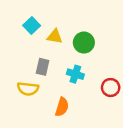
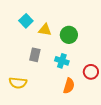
yellow semicircle: (28, 89) -> (18, 83), moved
orange semicircle: (62, 107) -> (69, 86), moved

